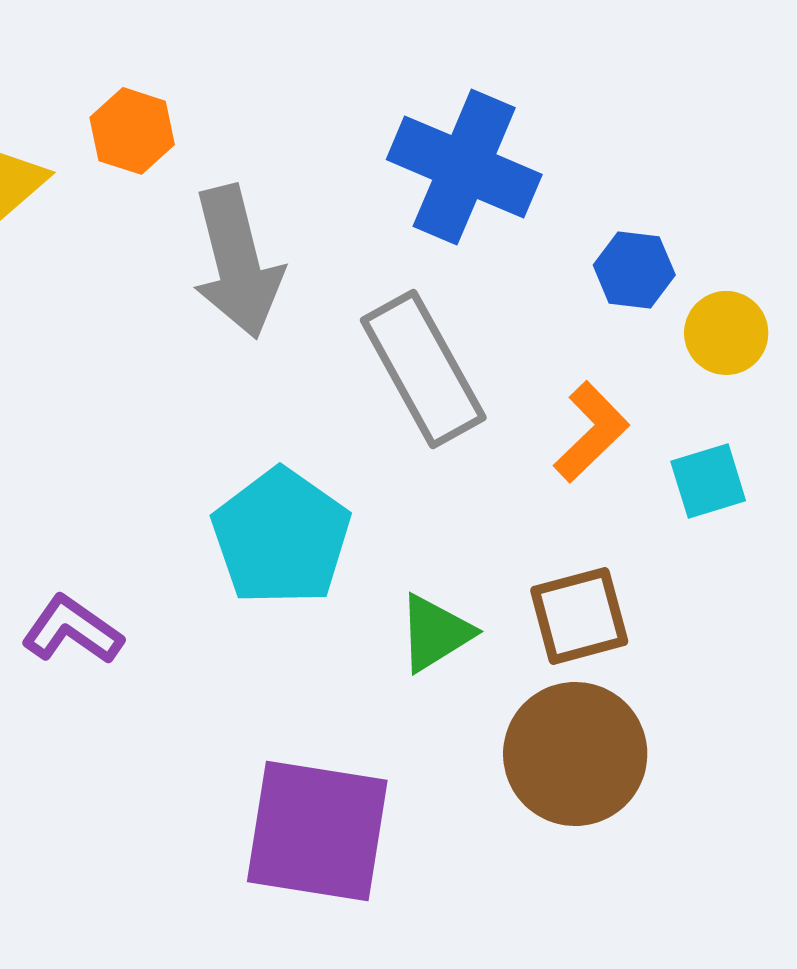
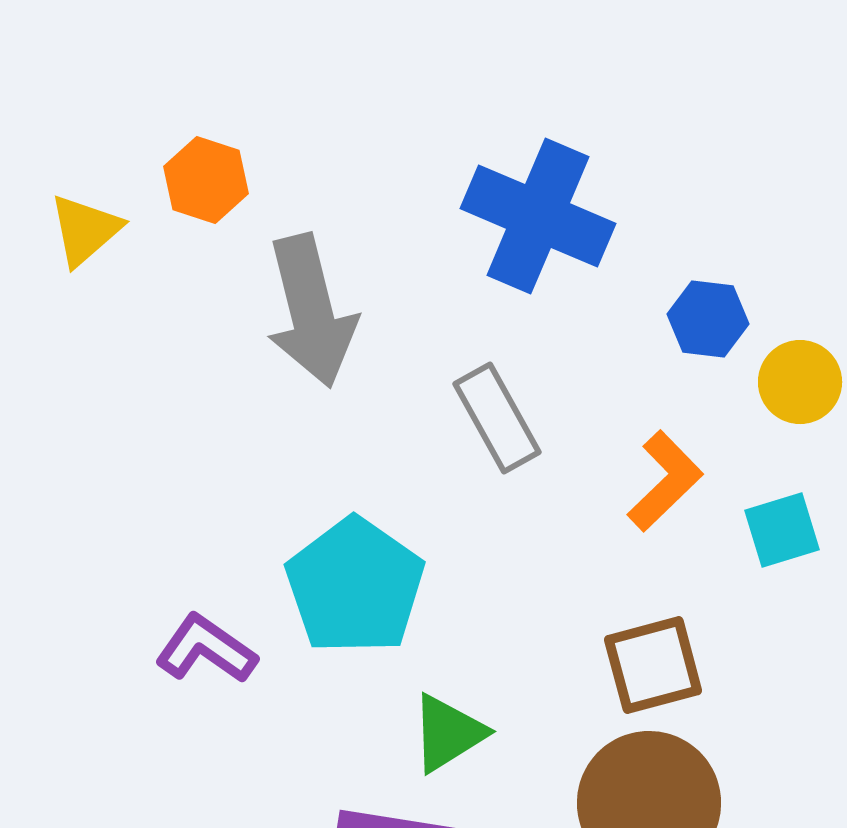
gray rectangle: (423, 369) -> (497, 418), size x0.7
purple L-shape: (72, 630) -> (206, 649), moved
green triangle: (435, 633) -> (448, 733), moved

